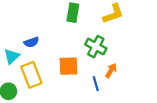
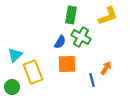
blue semicircle: (31, 42) -> (60, 42), moved, turned -40
green cross: (96, 47) -> (81, 37), moved

